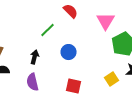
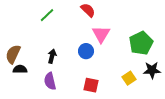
pink triangle: (106, 21) -> (101, 34), moved
green line: (48, 30) -> (47, 15), moved

